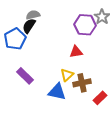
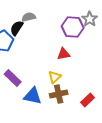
gray semicircle: (33, 15) -> (29, 17), moved
brown cross: (82, 83) -> (59, 94), moved
blue triangle: (57, 92) -> (33, 96), moved

